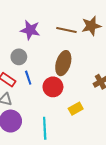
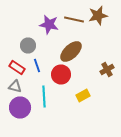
purple star: (30, 30) -> (49, 24), moved
brown ellipse: (63, 63) -> (71, 52), turned 30
cyan line: (45, 128) -> (44, 96), moved

